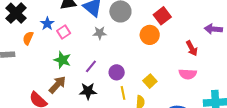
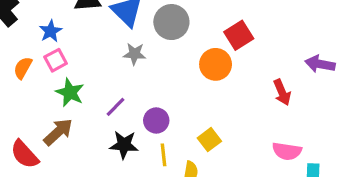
pink square: (64, 32) -> (56, 60), moved
orange semicircle: (28, 38) -> (23, 68), moved
pink semicircle: (188, 74) -> (287, 151), moved
black star: (88, 91) -> (124, 145), moved

